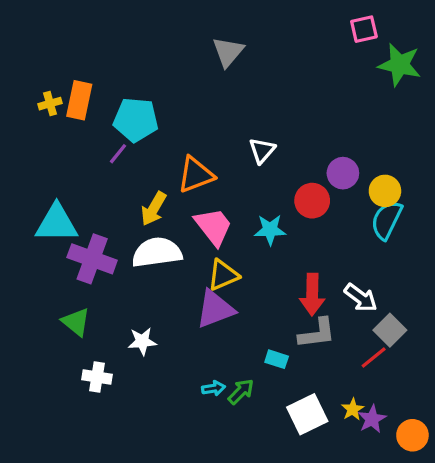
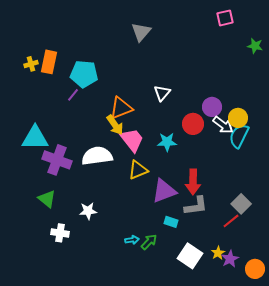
green star: (400, 65) -> (255, 46), moved, size x0.6
yellow arrow: (154, 209) -> (115, 125), moved, turned -65
white arrow: (361, 298) -> (223, 125), moved
purple triangle: (215, 309) -> (164, 191), moved
white square: (307, 414) -> (190, 256), turned -30

